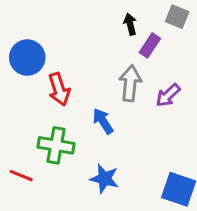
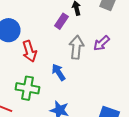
purple rectangle: (150, 45) -> (61, 21), moved
purple arrow: (168, 95) -> (101, 43), moved

